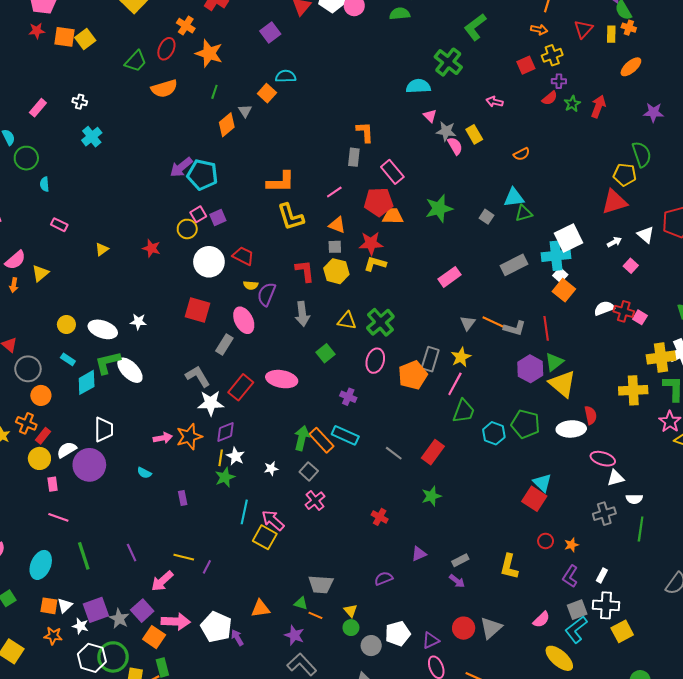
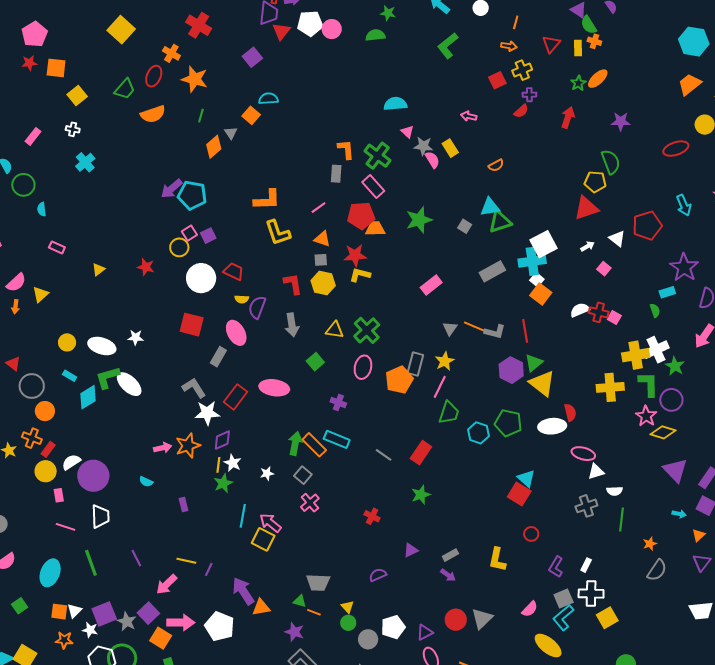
yellow square: (85, 39) -> (77, 96), moved
green cross: (448, 62) -> (378, 156), moved
green star: (572, 104) -> (578, 83), moved
green triangle: (524, 213) -> (500, 222), size x1.4
white trapezoid: (104, 430) -> (100, 516), moved
orange star: (571, 545) -> (650, 544), moved
purple arrow: (237, 638) -> (243, 591), moved, size x1.8

